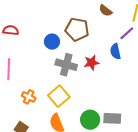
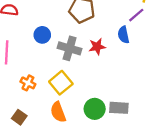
blue circle: (52, 42) -> (42, 35), moved

